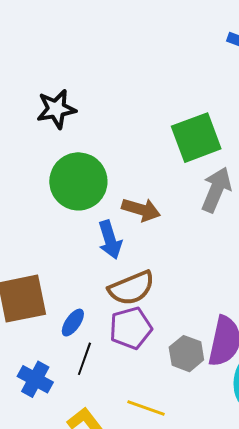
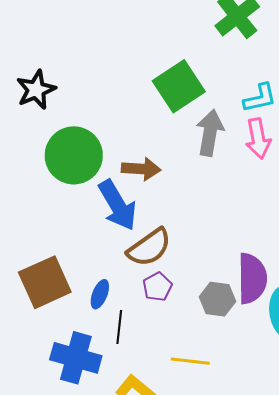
blue arrow: (110, 240) -> (118, 205), size x1.4
purple pentagon: (131, 328) -> (157, 287), size x0.7
blue cross: (35, 379) -> (76, 358), size x1.4

